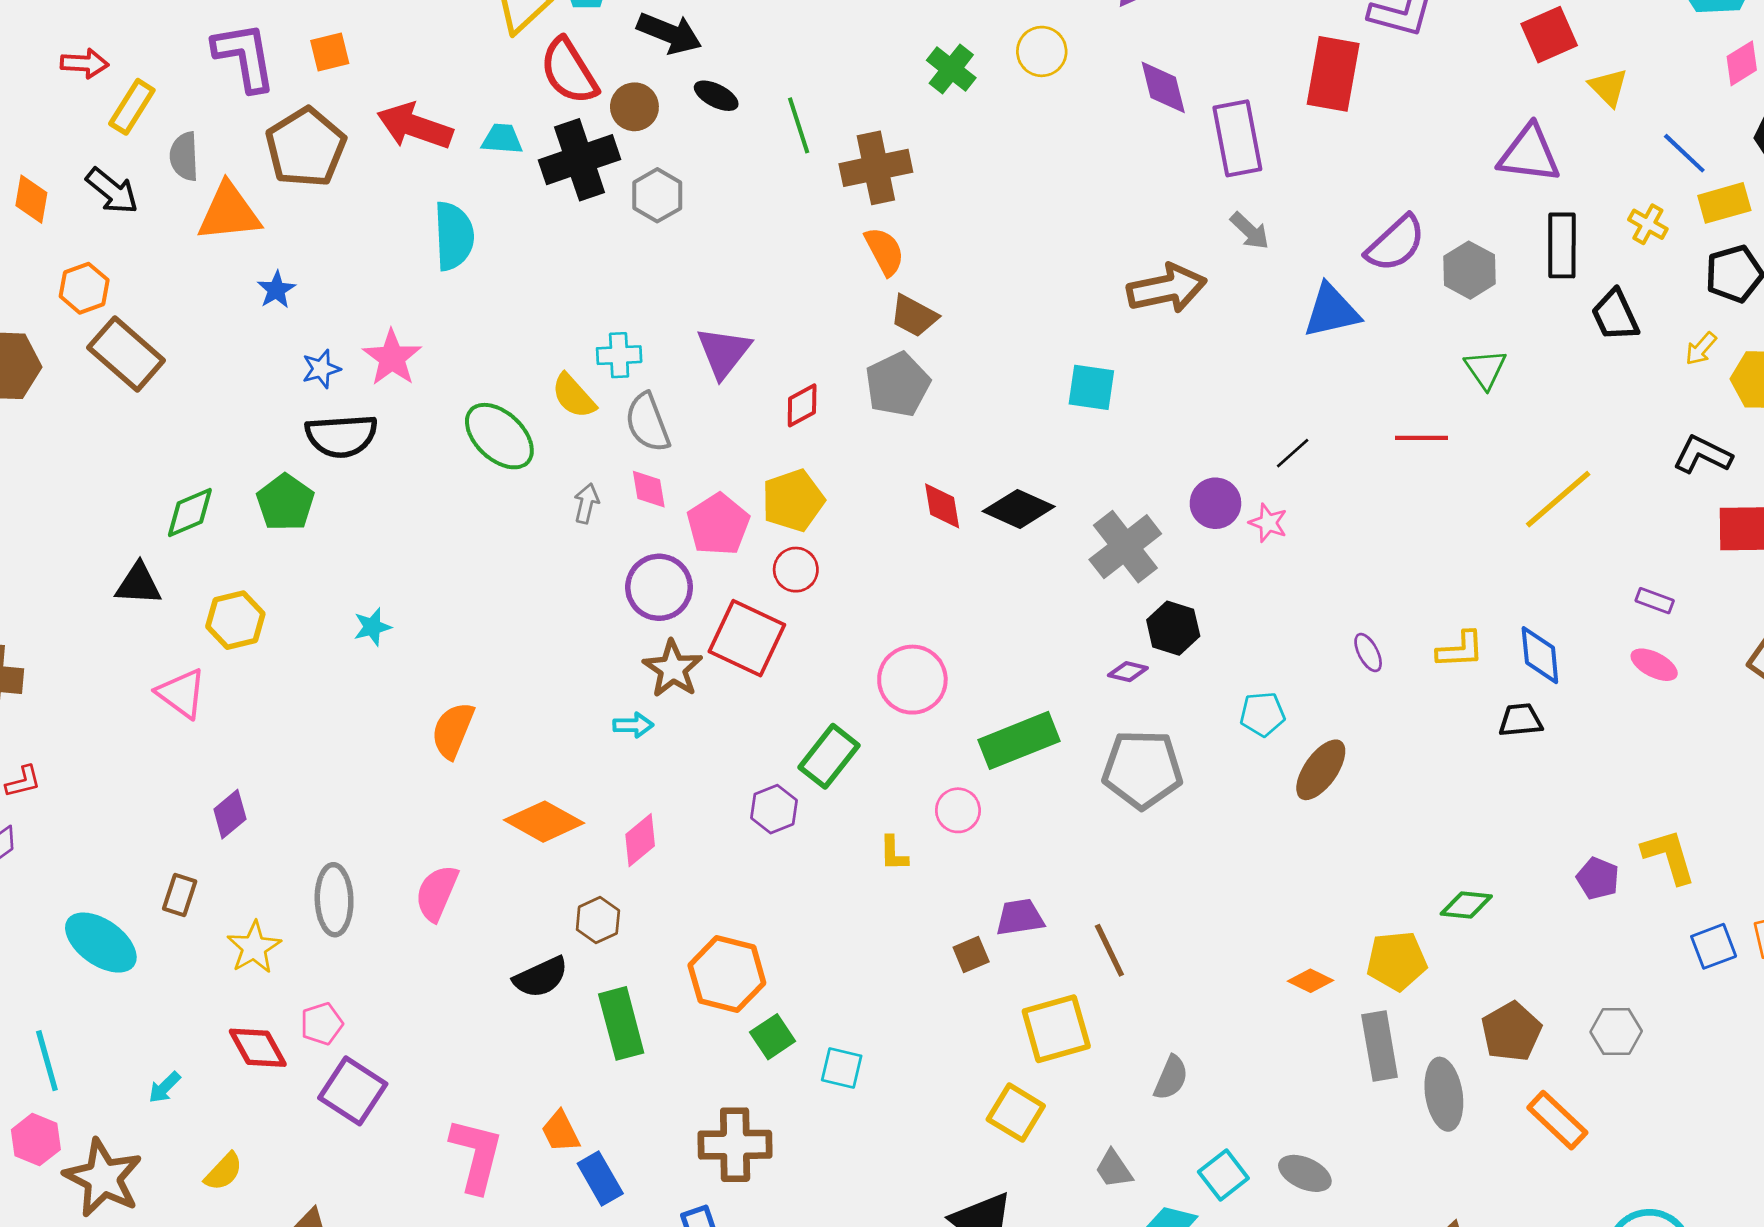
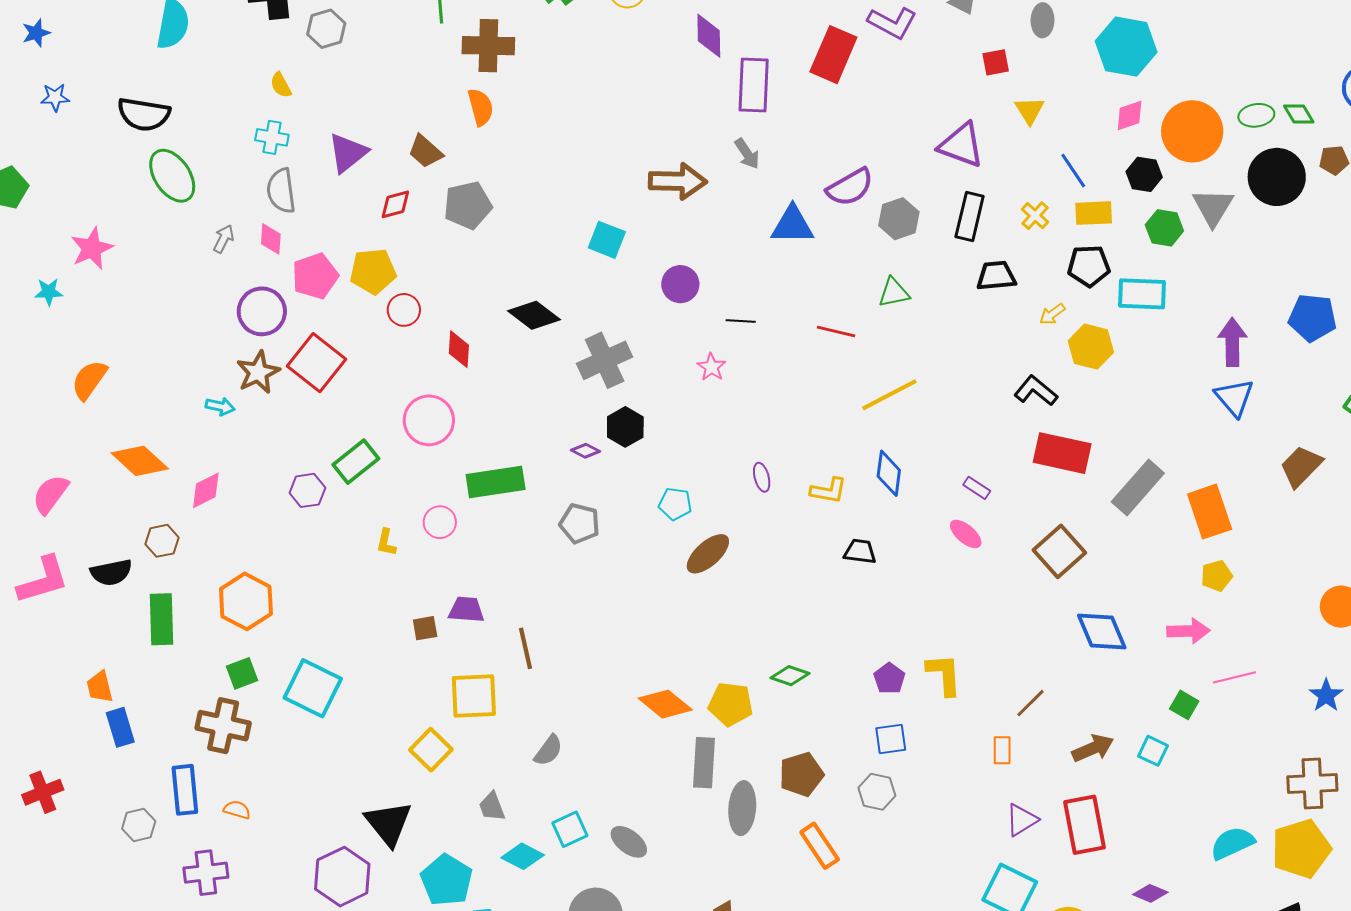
red square: (1549, 35) -> (996, 62), size x0.7
black trapezoid: (1615, 315) -> (996, 276), turned 96
brown trapezoid: (914, 316) -> (425, 151), moved
pink star: (392, 358) -> (92, 248), moved
green triangle: (1485, 369) -> (894, 293), turned 40
yellow semicircle: (574, 396) -> (281, 85), moved, size x0.7
black semicircle: (341, 436) -> (144, 114), moved
black line: (1293, 453) -> (741, 321), turned 32
yellow line: (1558, 499) -> (889, 395), moved
purple circle: (1215, 503) -> (680, 284), moved
red diamond: (942, 506) -> (459, 349), moved
red circle: (796, 570) -> (404, 310), moved
blue diamond: (1540, 655) -> (889, 473), moved
gray pentagon: (1142, 769) -> (579, 524), size x0.7
blue square: (1714, 946) -> (891, 739), moved
orange diamond: (1311, 981) -> (665, 704), size x1.6
green square: (773, 1037) -> (242, 673), moved
cyan square: (842, 1068) -> (313, 688), size x1.8
pink L-shape: (476, 1155) -> (43, 580), moved, turned 46

